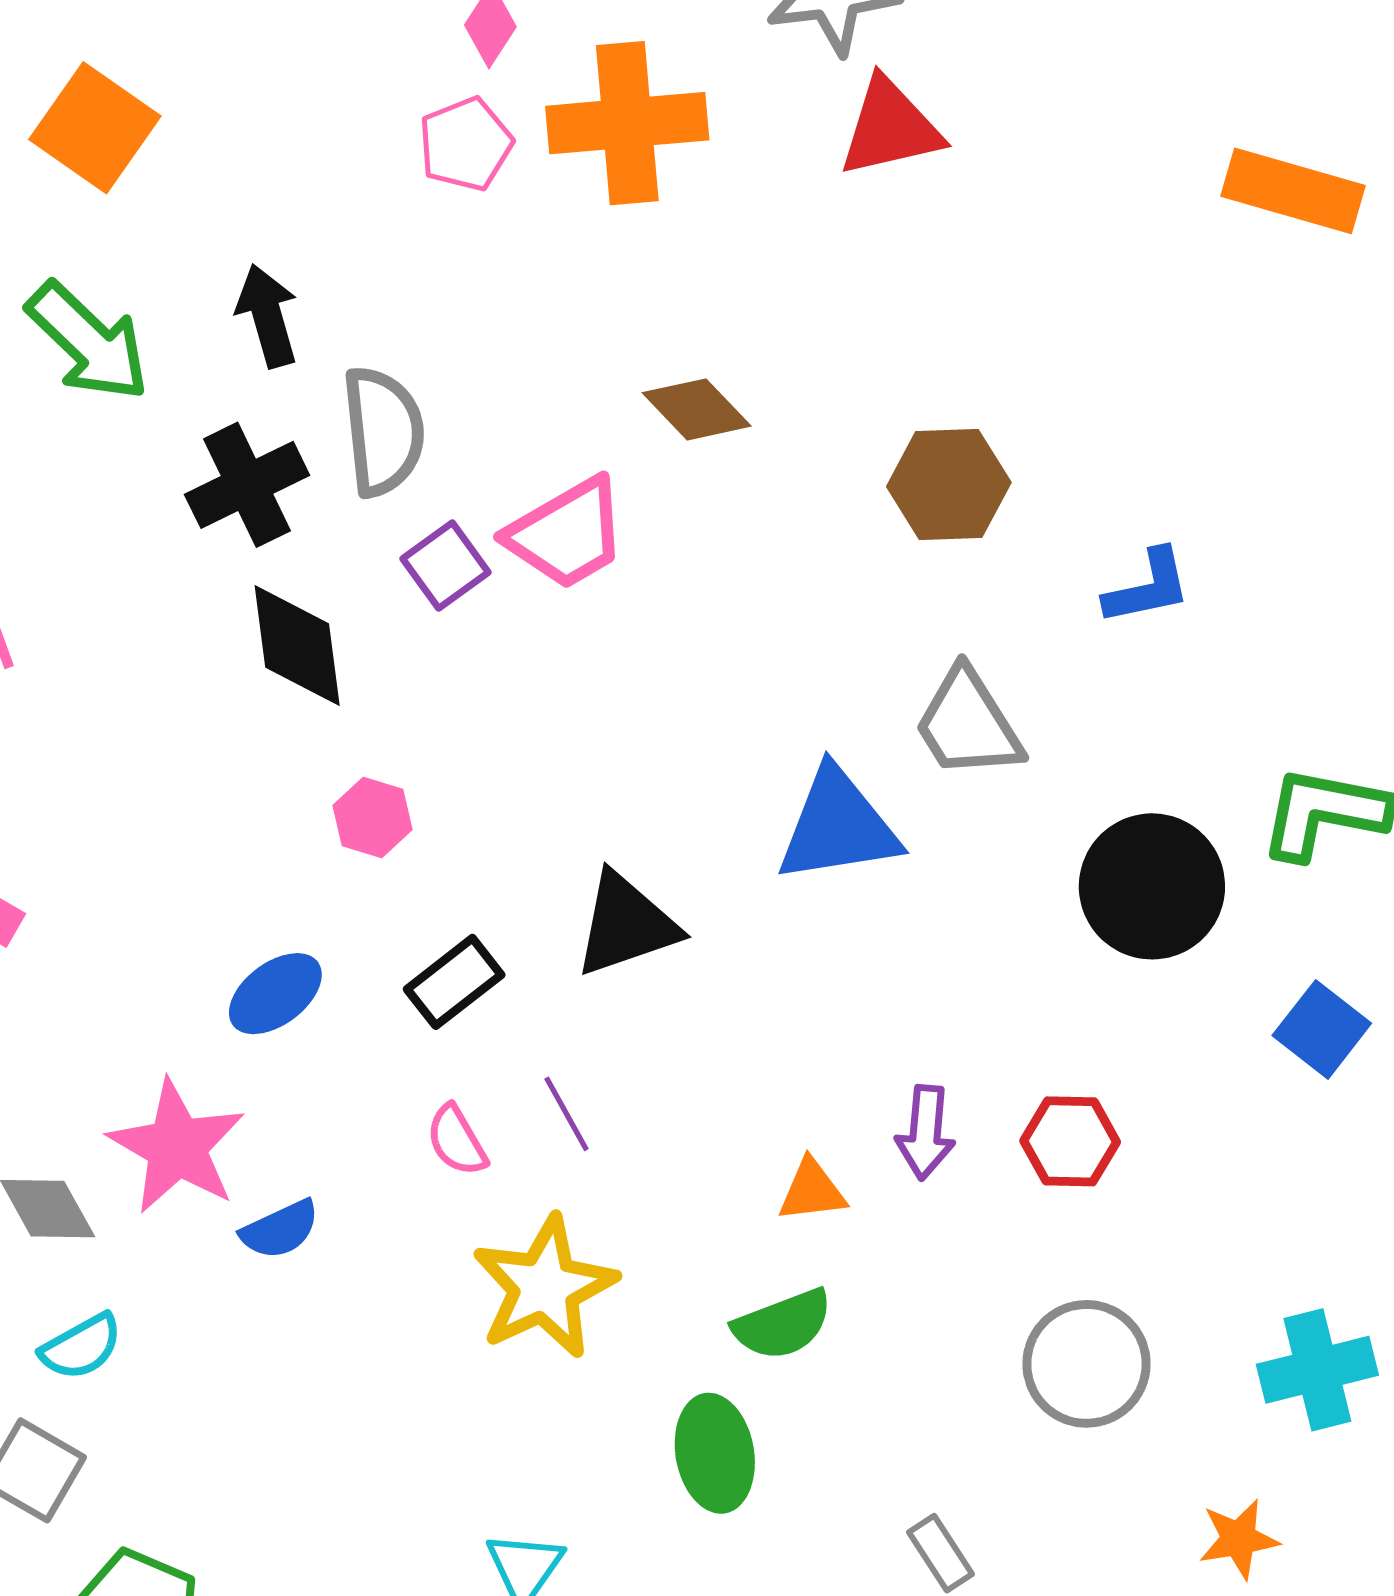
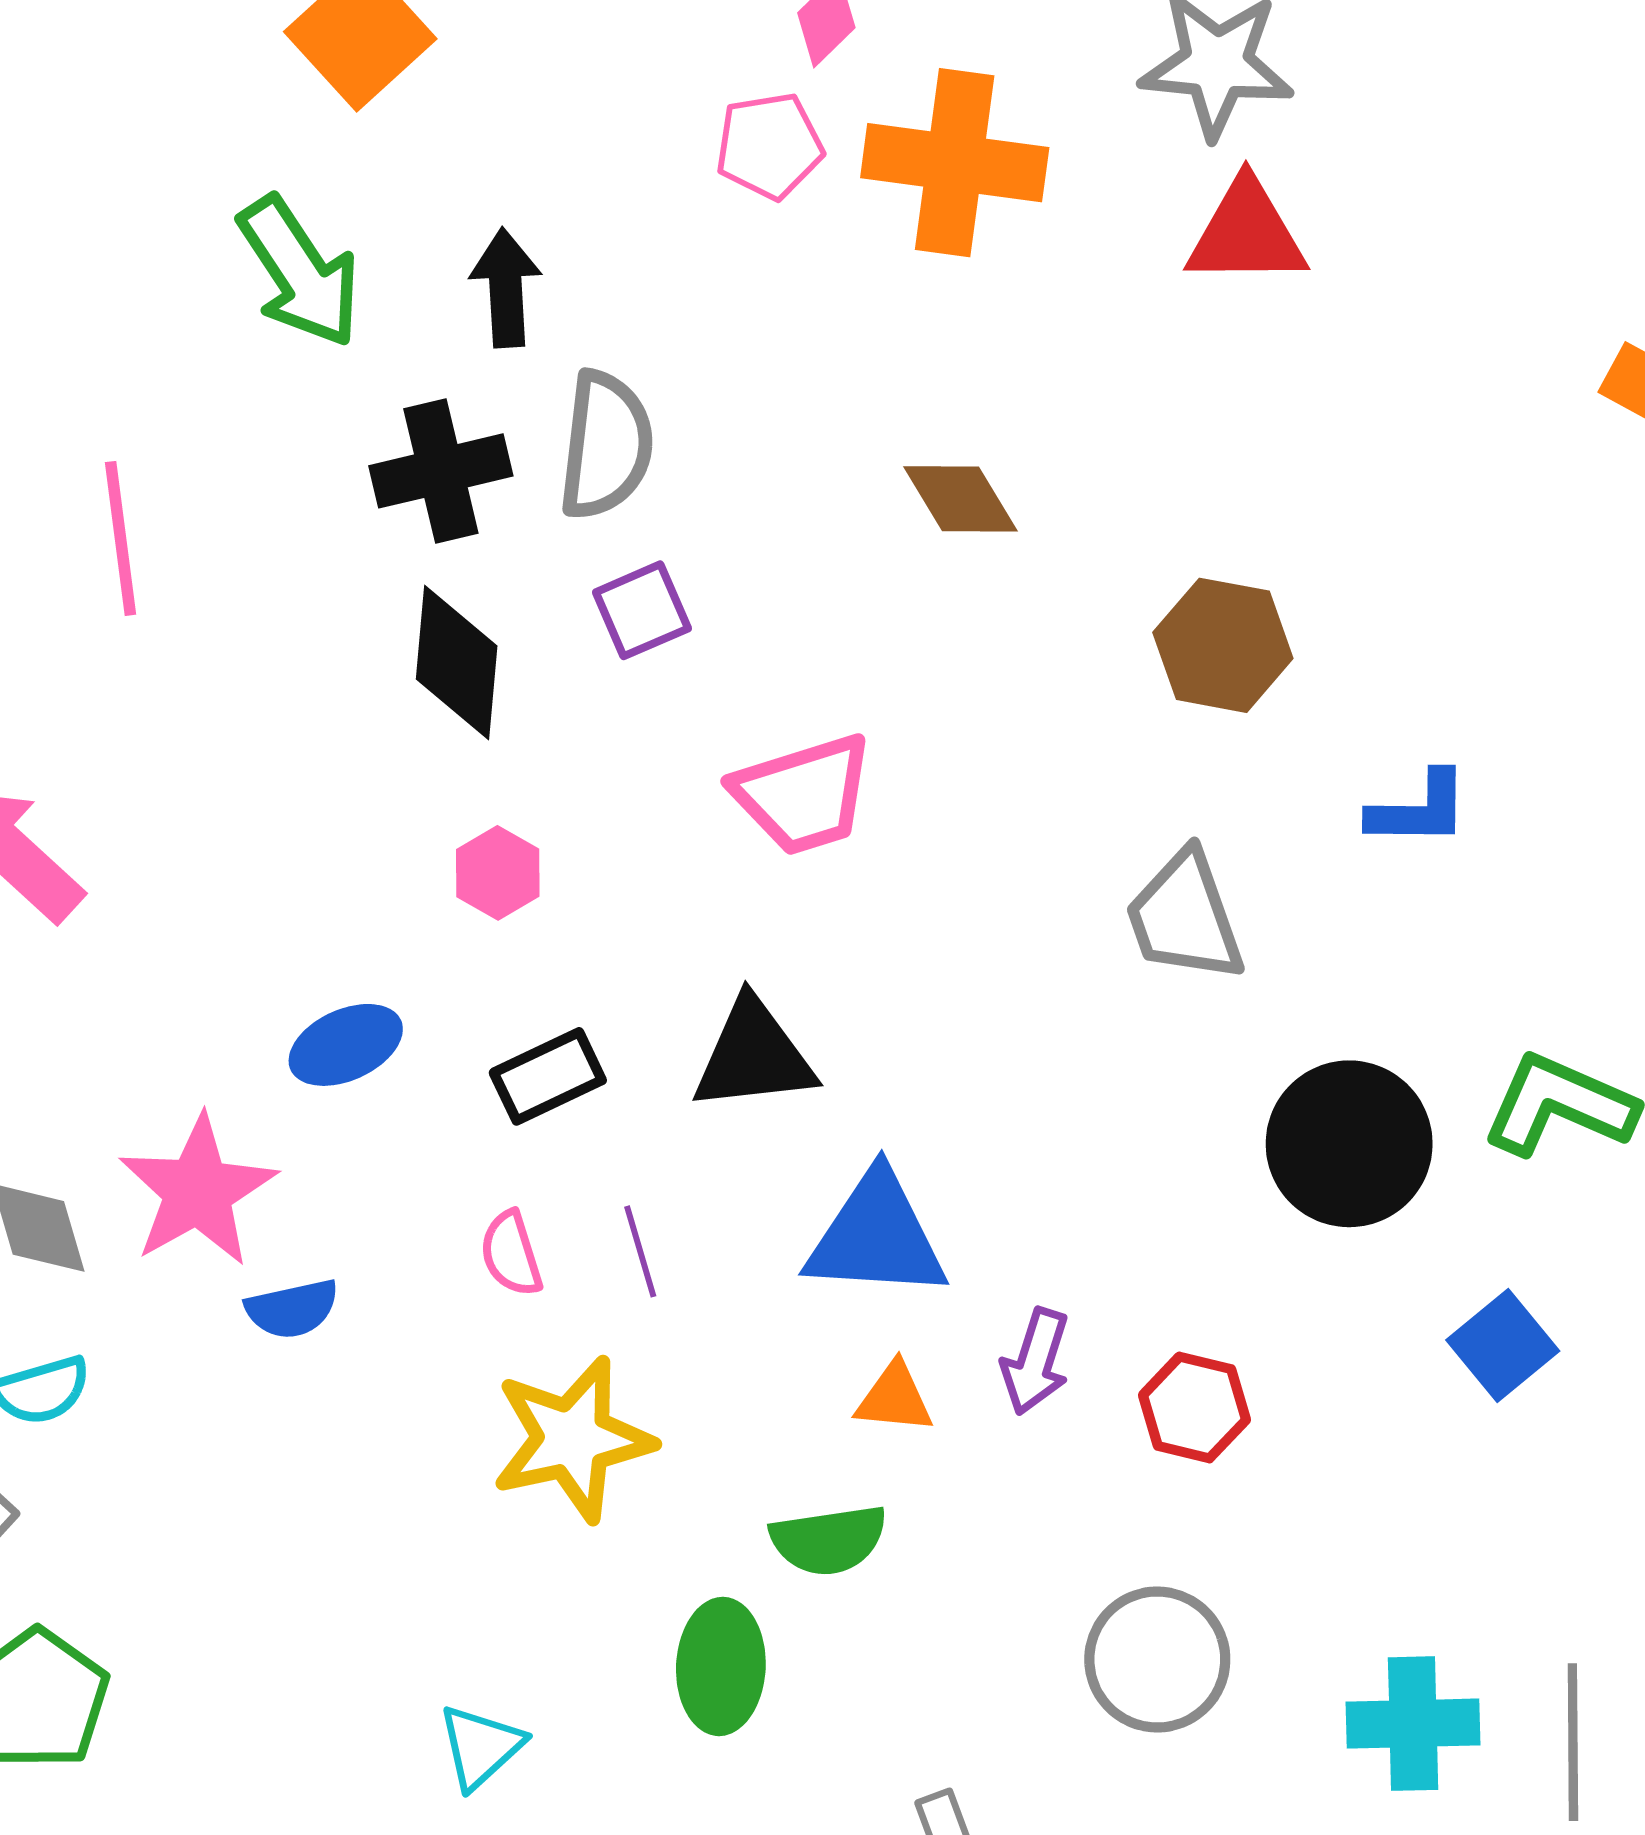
pink trapezoid: (567, 534) -> (803, 794), moved
blue triangle: (838, 826) -> (876, 1236), moved

